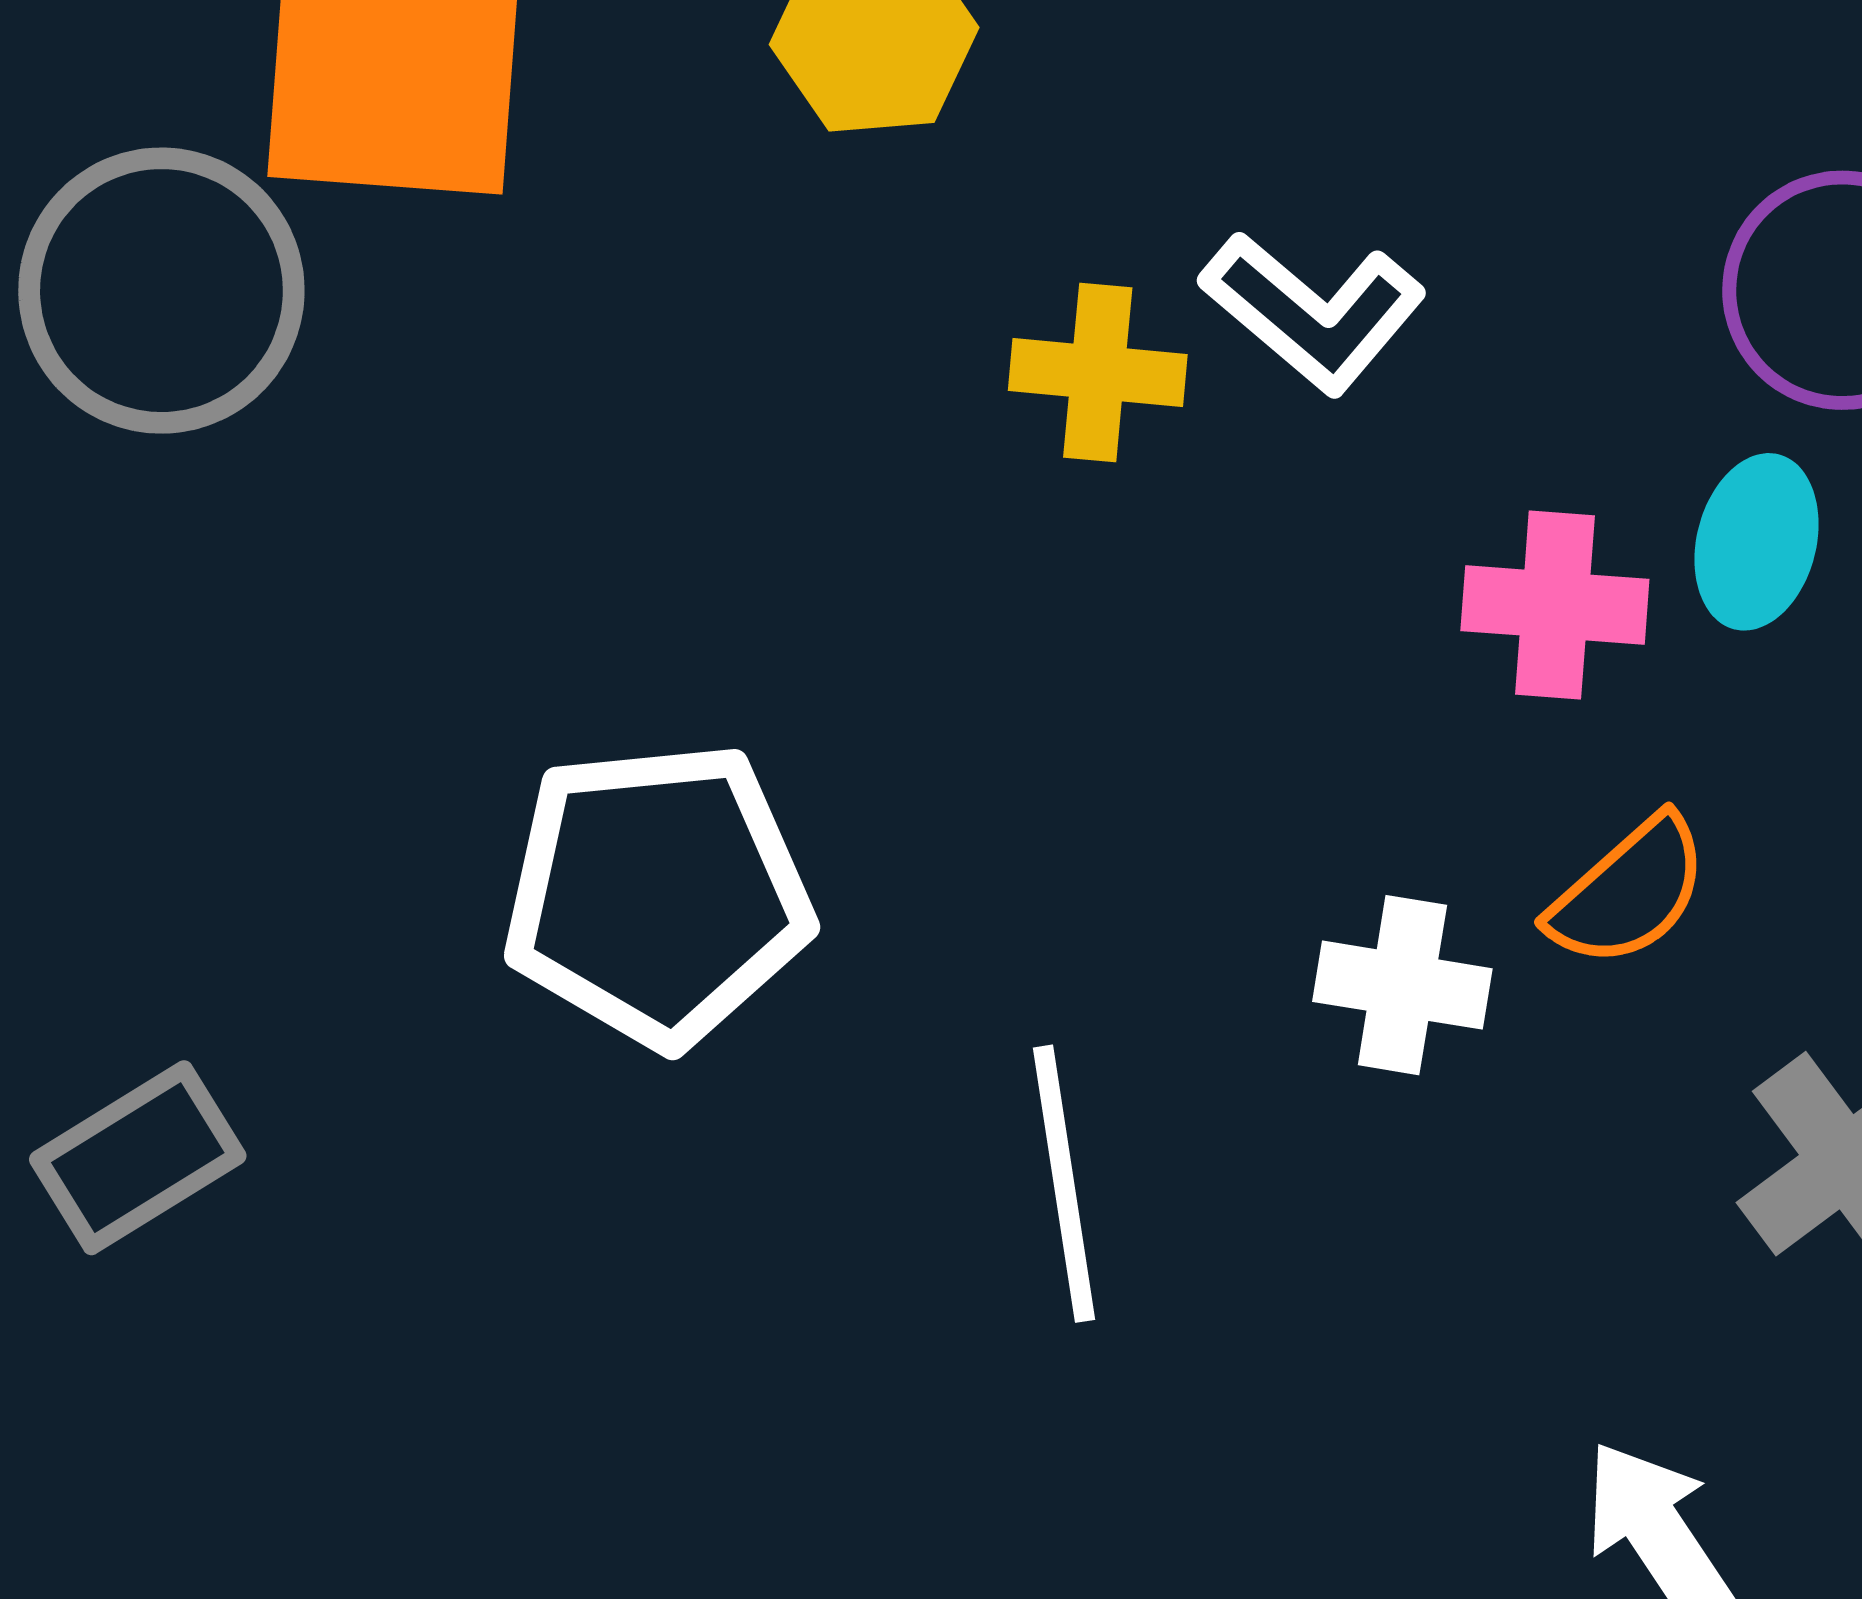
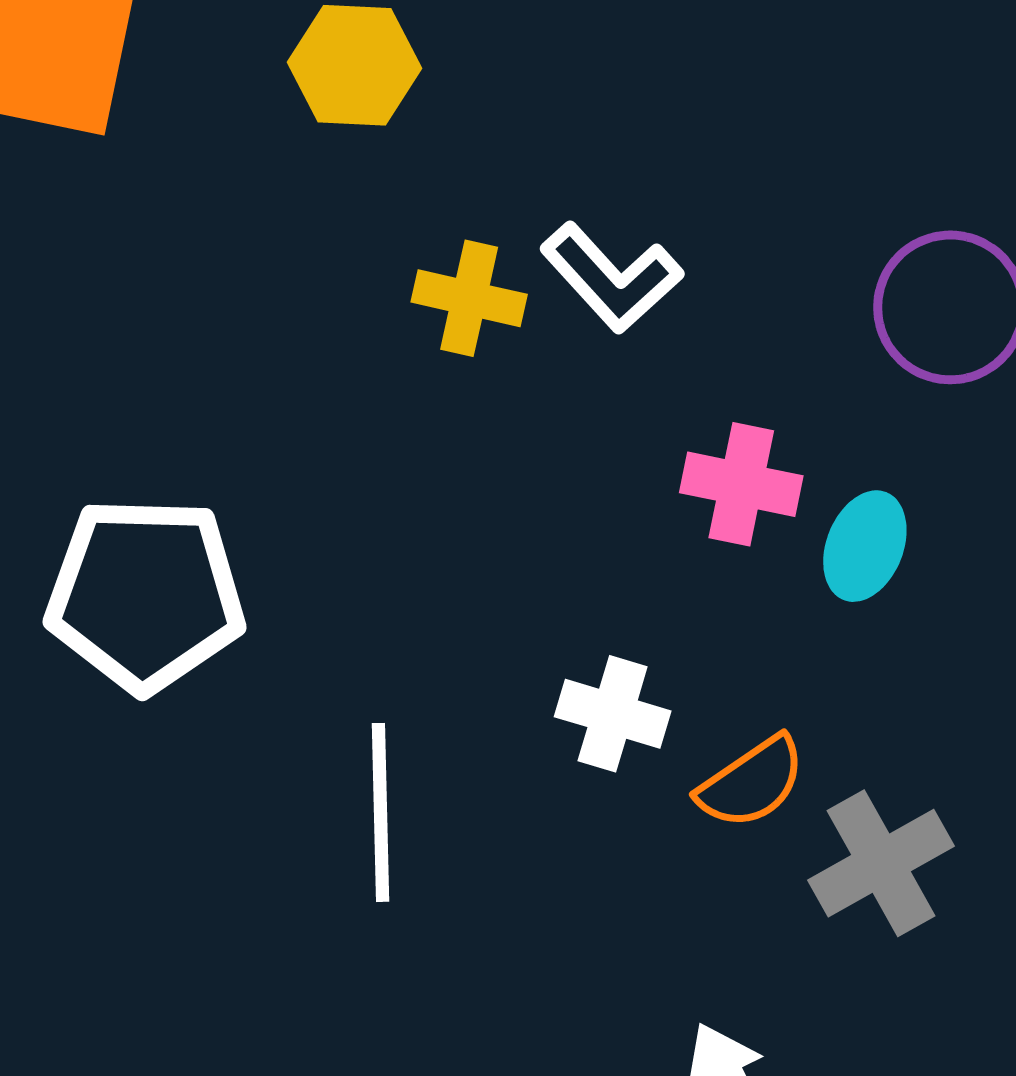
cyan ellipse: (1757, 542) -> (865, 546), moved
orange semicircle: (1629, 892) -> (752, 782), moved

